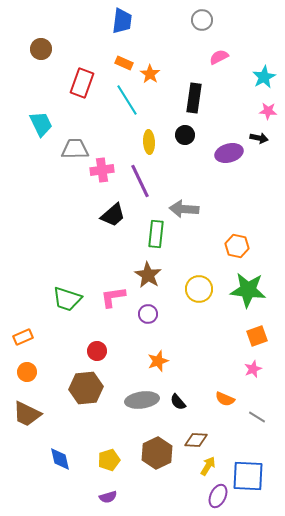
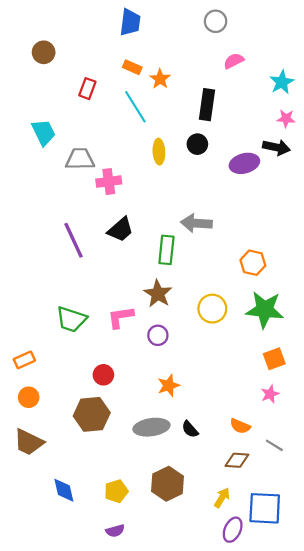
red rectangle: (82, 83) -> (87, 89), size x0.7
black arrow: (259, 138) -> (276, 147), size x1.4
purple line: (140, 181) -> (74, 240), moved
brown diamond: (196, 440) -> (237, 460), moved

